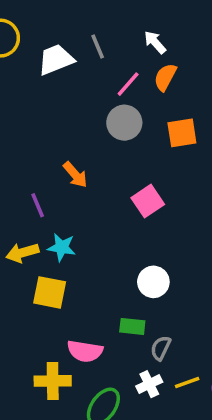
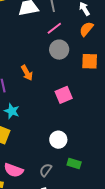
pink line: (128, 84) -> (54, 28), moved
green rectangle: (132, 326) -> (74, 164), moved
gray semicircle: (161, 348) -> (46, 170), moved

